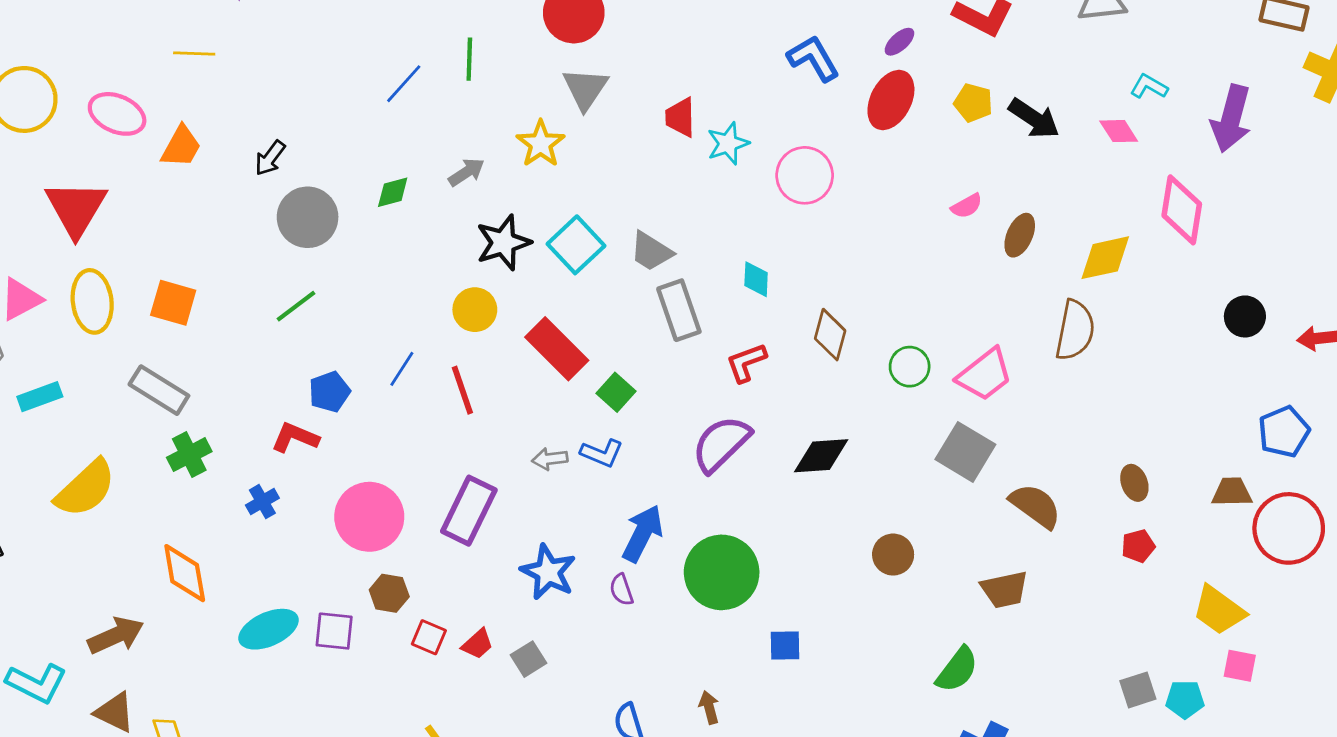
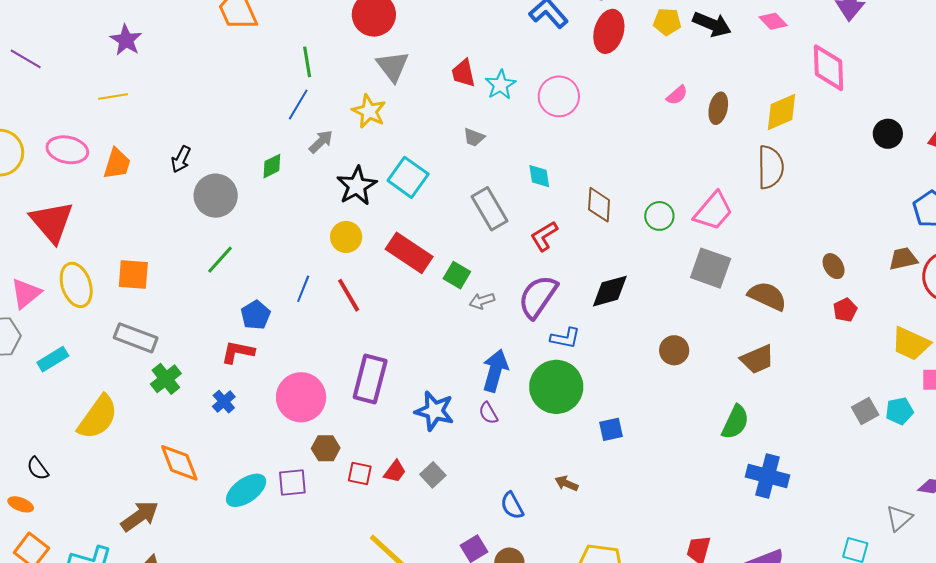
blue line: (404, 84) -> (298, 105), moved
gray trapezoid: (651, 251) -> (474, 137), moved, size x0.7
blue L-shape: (602, 453) -> (565, 338), moved
gray arrow: (550, 459) -> (482, 301), moved
brown arrow: (709, 707) -> (566, 483), turned -40

